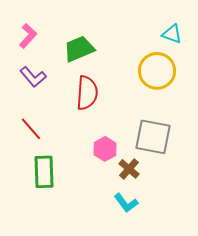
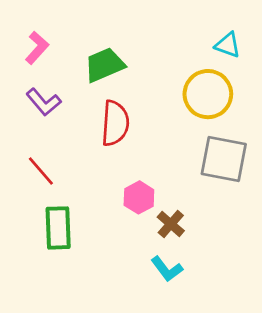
gray square: (153, 137) -> (224, 159), moved

